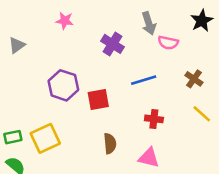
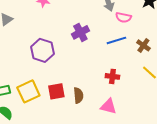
purple cross: (112, 44) -> (80, 32), moved, turned 30
blue line: (144, 80) -> (116, 40), moved
red square: (98, 100) -> (56, 91), moved

